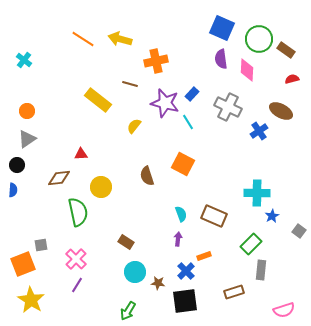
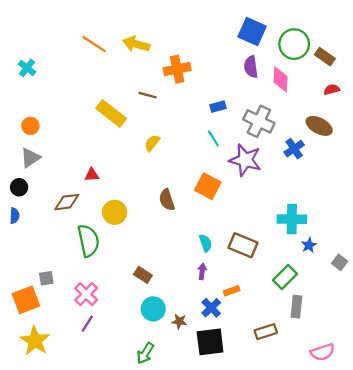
blue rectangle: (192, 94) -> (218, 107), turned 32
purple star: (165, 103) -> (245, 160), moved

